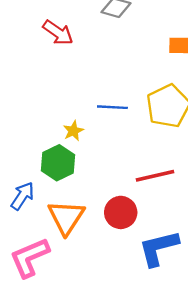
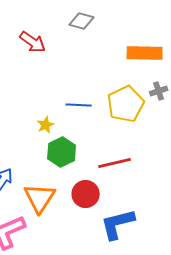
green hexagon: (58, 163) -> (62, 152), moved

